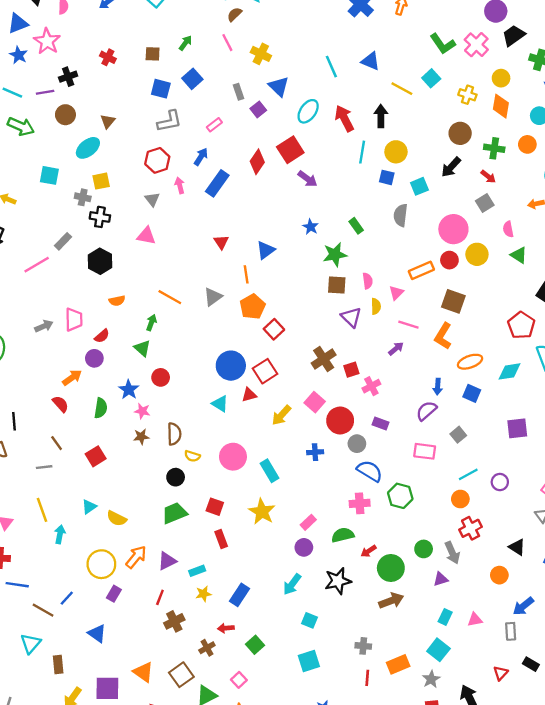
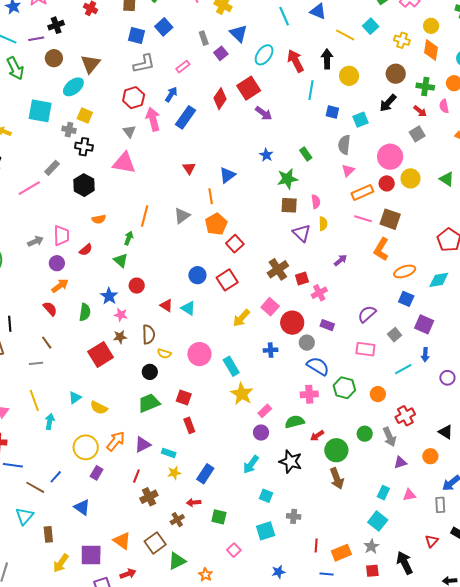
brown triangle: (108, 121) -> (90, 64), size x1.5
green arrow: (21, 126) -> (15, 68), turned 40
yellow circle: (396, 152) -> (349, 76), moved
cyan square: (49, 175) -> (40, 111), size x1.4
yellow square: (101, 181) -> (85, 116), turned 35
pink arrow: (180, 185) -> (153, 119), size x1.6
pink semicircle: (508, 229) -> (444, 106), moved
pink triangle: (146, 236) -> (124, 163), size x1.4
pink triangle: (396, 293) -> (348, 170), moved
orange line: (170, 297) -> (145, 216), turned 75
pink line: (408, 325) -> (363, 219), moved
purple circle: (94, 358) -> (57, 263), moved
blue circle: (231, 366) -> (197, 275), size x0.7
blue arrow: (438, 387) -> (425, 355), moved
red triangle: (249, 395) -> (166, 305), moved, turned 48
purple square: (517, 428) -> (424, 324), moved, turned 30
red square: (96, 456) -> (101, 355), moved, size x1.4
purple circle: (500, 482) -> (447, 378), moved
orange circle: (460, 499) -> (378, 394), moved
yellow star: (262, 512) -> (242, 394), moved
cyan rectangle: (197, 571) -> (169, 453), turned 40
purple triangle: (441, 579) -> (400, 462), moved
black star: (338, 581) -> (291, 462), turned 30
brown arrow: (391, 601) -> (337, 479), turned 90
green square: (255, 645) -> (219, 517), turned -35
gray cross: (363, 646) -> (294, 516), moved
orange rectangle: (398, 664) -> (341, 553), moved
pink square: (239, 680) -> (234, 550), moved

